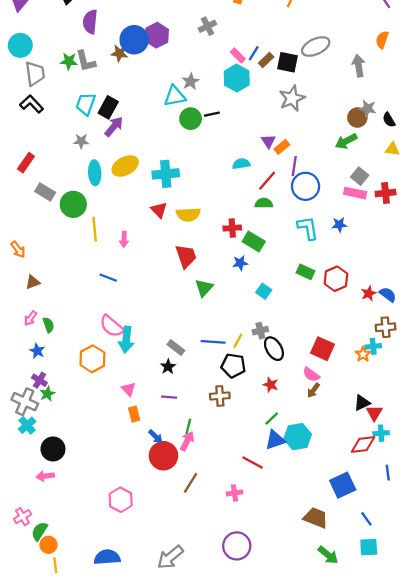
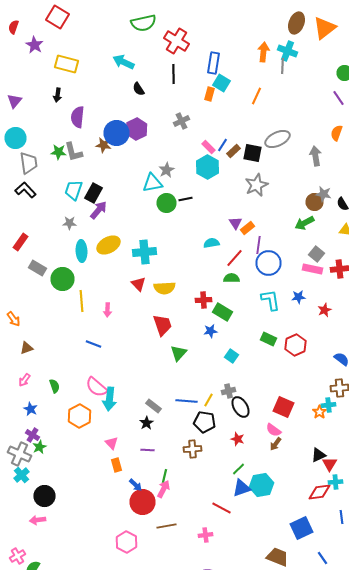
red star: (369, 293) -> (324, 310), moved
green semicircle: (48, 325) -> (54, 386), moved
brown line: (191, 483) -> (166, 526), turned 48
pink hexagon: (121, 500) -> (126, 542), moved

